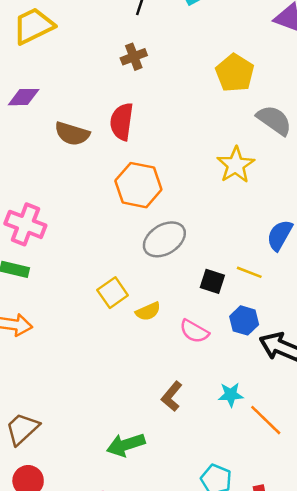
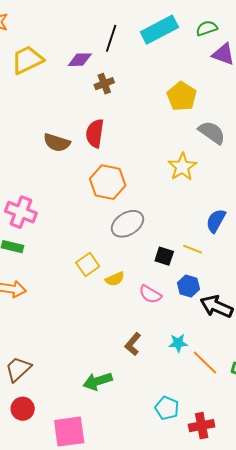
purple diamond: (24, 97) -> (80, 60), moved

